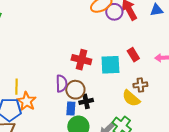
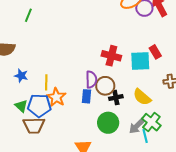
red rectangle: (133, 55) -> (155, 52), moved
yellow semicircle: (131, 98) -> (142, 97), moved
blue rectangle: (71, 108) -> (86, 96), moved

